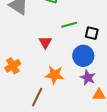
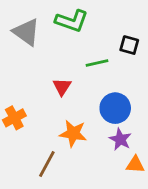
black square: (92, 33) -> (129, 45), moved

